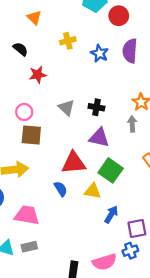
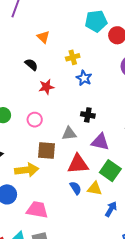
blue star: (100, 53) -> (84, 78), moved
black cross: (96, 107) -> (88, 115), moved
gray triangle: (66, 108) -> (69, 134), moved, turned -49
brown square: (31, 135) -> (47, 151), moved
blue semicircle: (61, 189) -> (76, 188), moved

